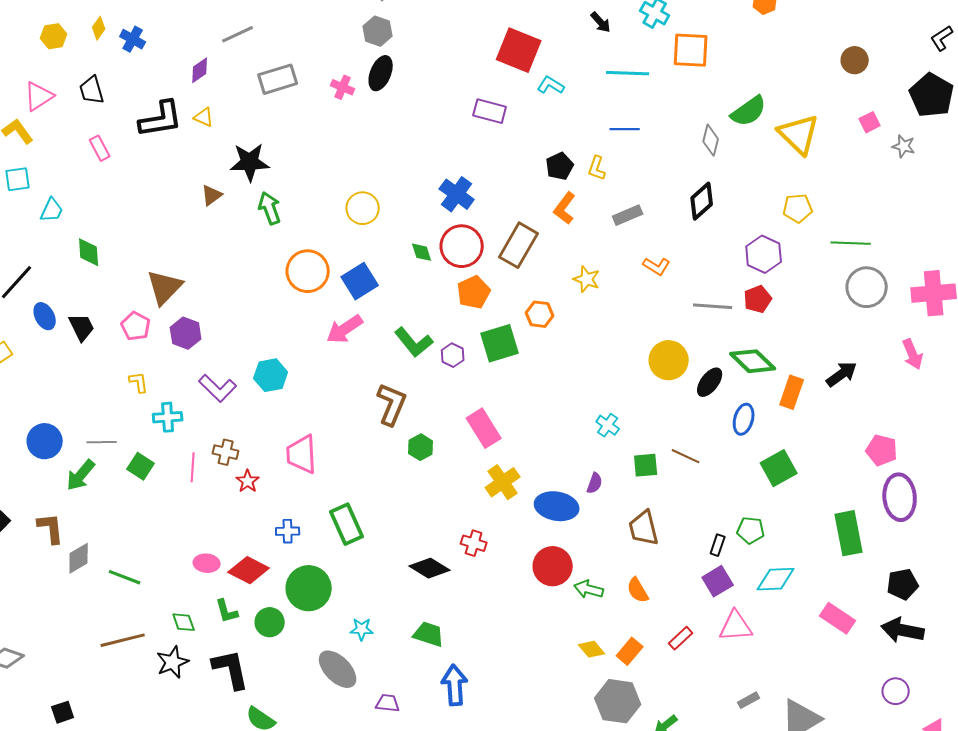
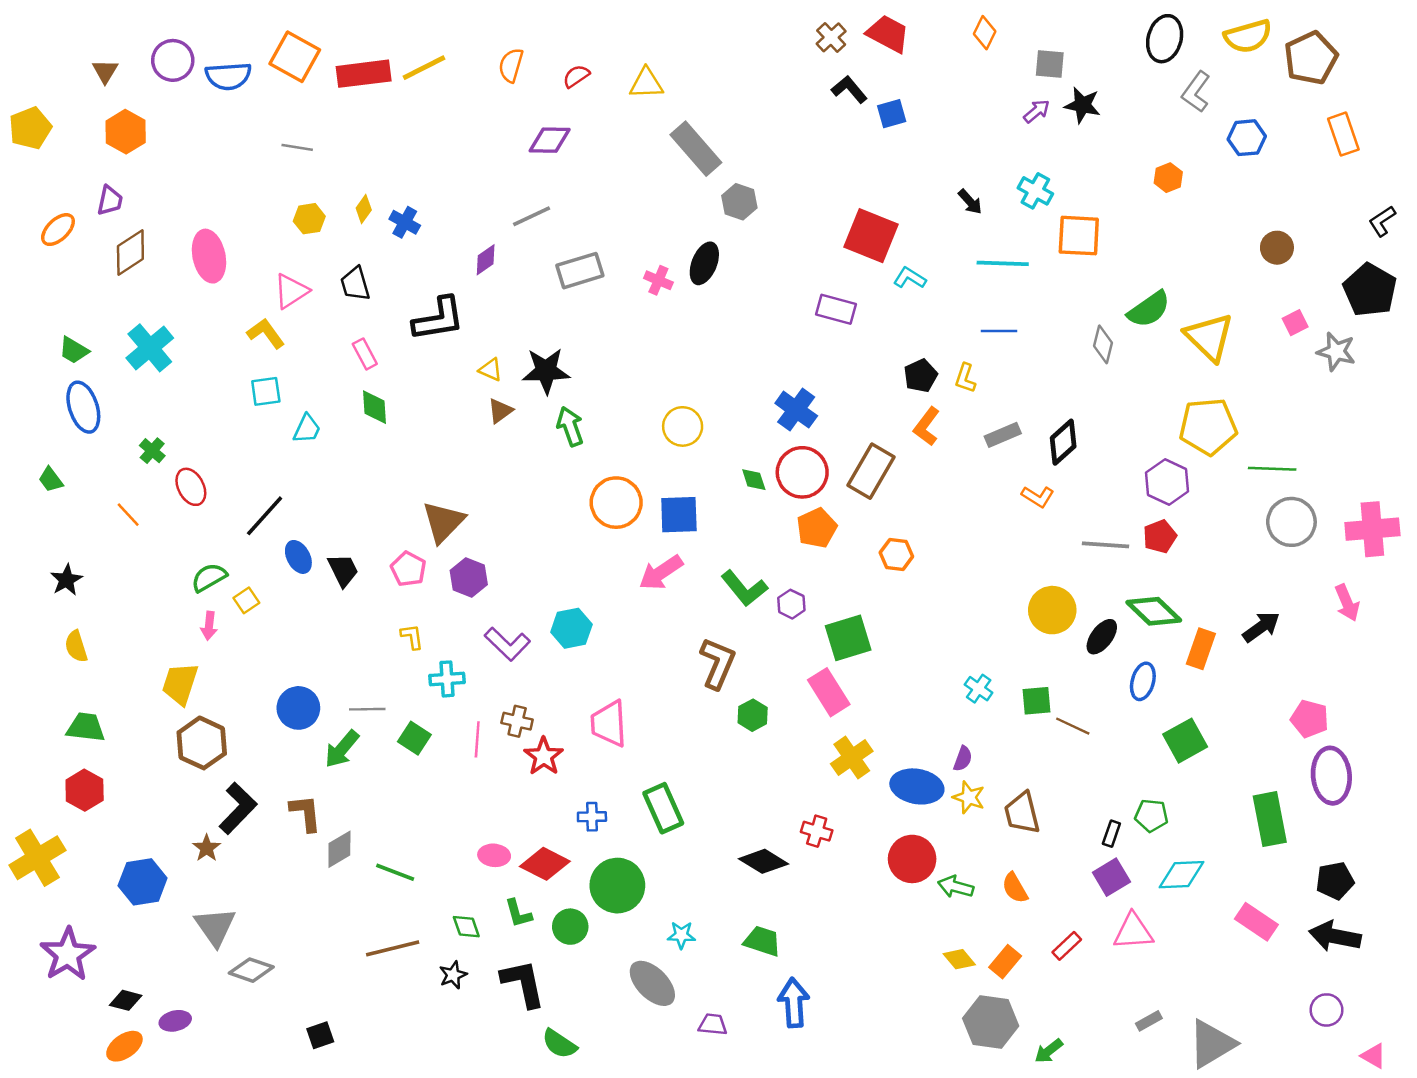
gray hexagon: (378, 31) -> (739, 202), moved
yellow triangle: (204, 117) -> (490, 370), moved
gray star: (904, 146) -> (1336, 352), size x1.4
black diamond: (702, 201) -> (1063, 442), moved
yellow pentagon: (798, 208) -> (1208, 426), size x1.6
green diamond: (89, 252) -> (375, 407), moved
yellow star: (587, 279) -> (969, 797), moved
blue square: (360, 281) -> (679, 515), turned 30
green square: (500, 343) -> (848, 638), moved
green square: (646, 465) -> (1037, 701), moved
red star: (248, 481) -> (544, 756), size x1.4
black star: (173, 662) -> (453, 975), size x0.7

